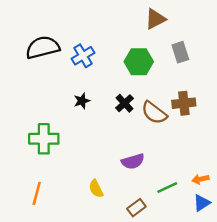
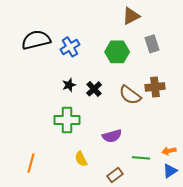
black cross: (125, 103) -> (94, 89), moved
green cross: (44, 139) -> (67, 120), moved
green line: (167, 187) -> (141, 158), turned 30

